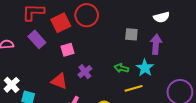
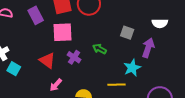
pink square: (67, 50) -> (63, 32), size x1.5
green arrow: (121, 68) -> (100, 49), moved
purple cross: (85, 72) -> (74, 57), turned -32

